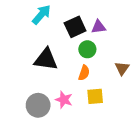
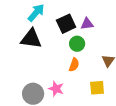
black triangle: (46, 59) -> (31, 39), moved
yellow square: (95, 96) -> (97, 88), moved

